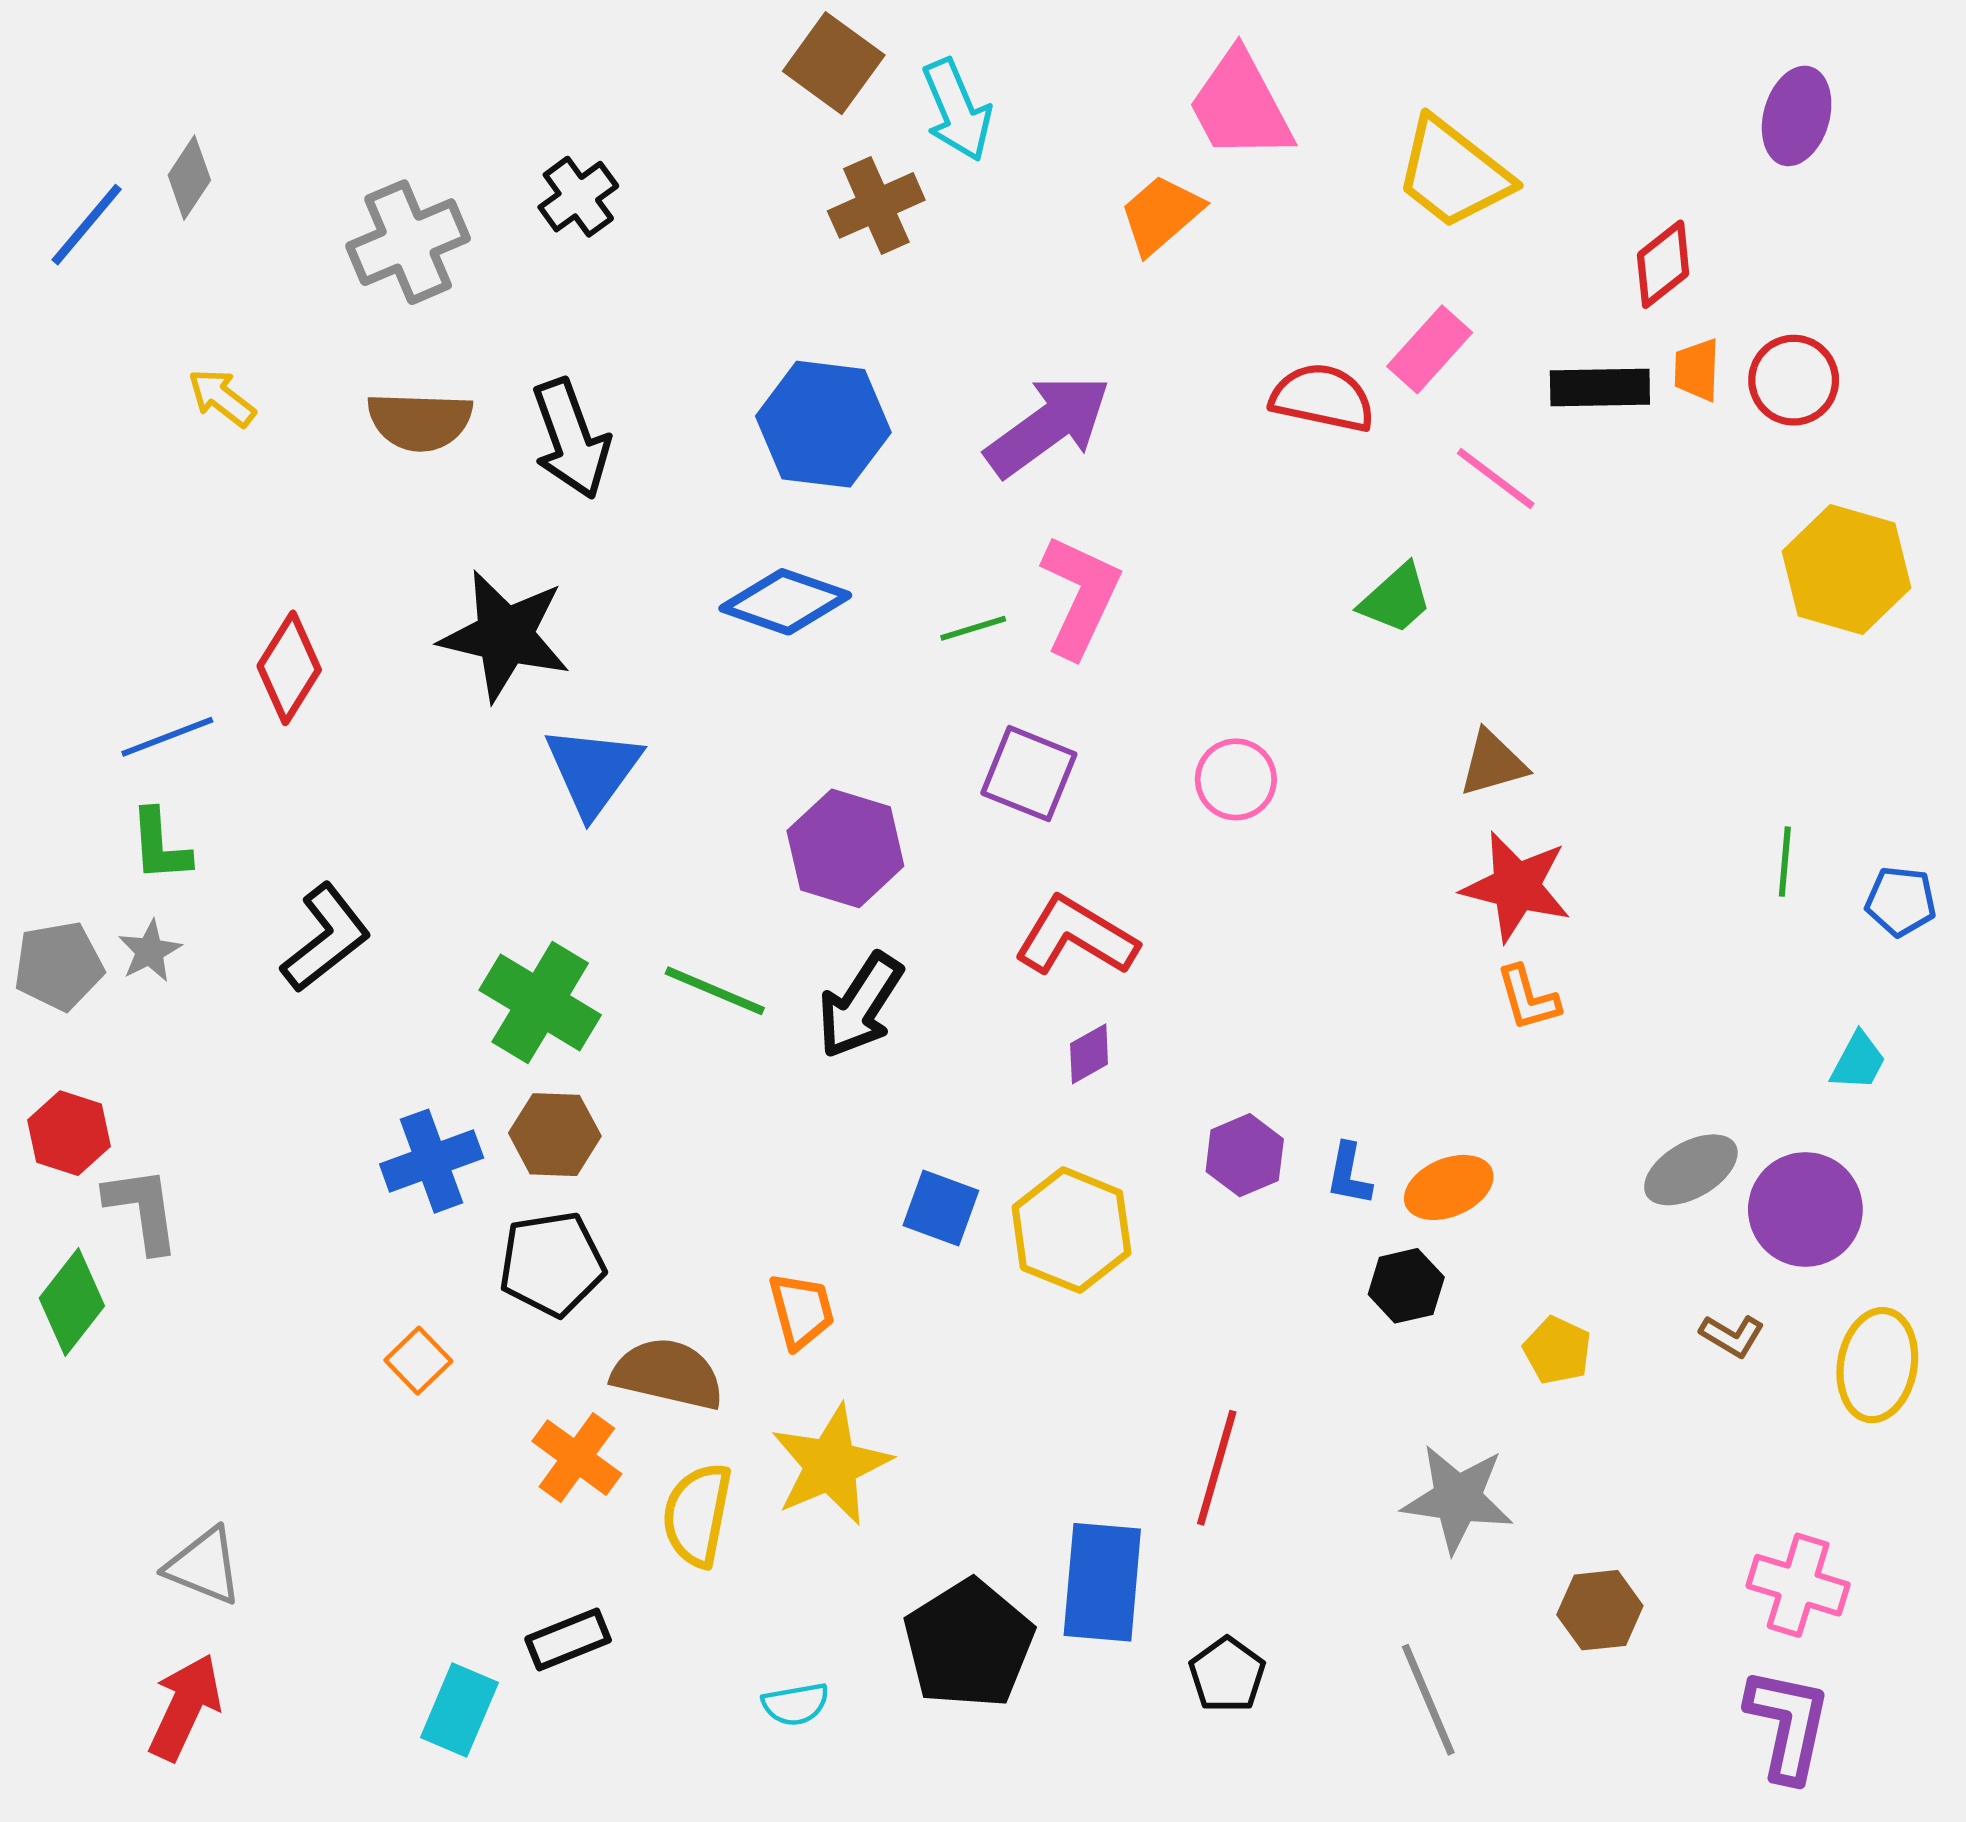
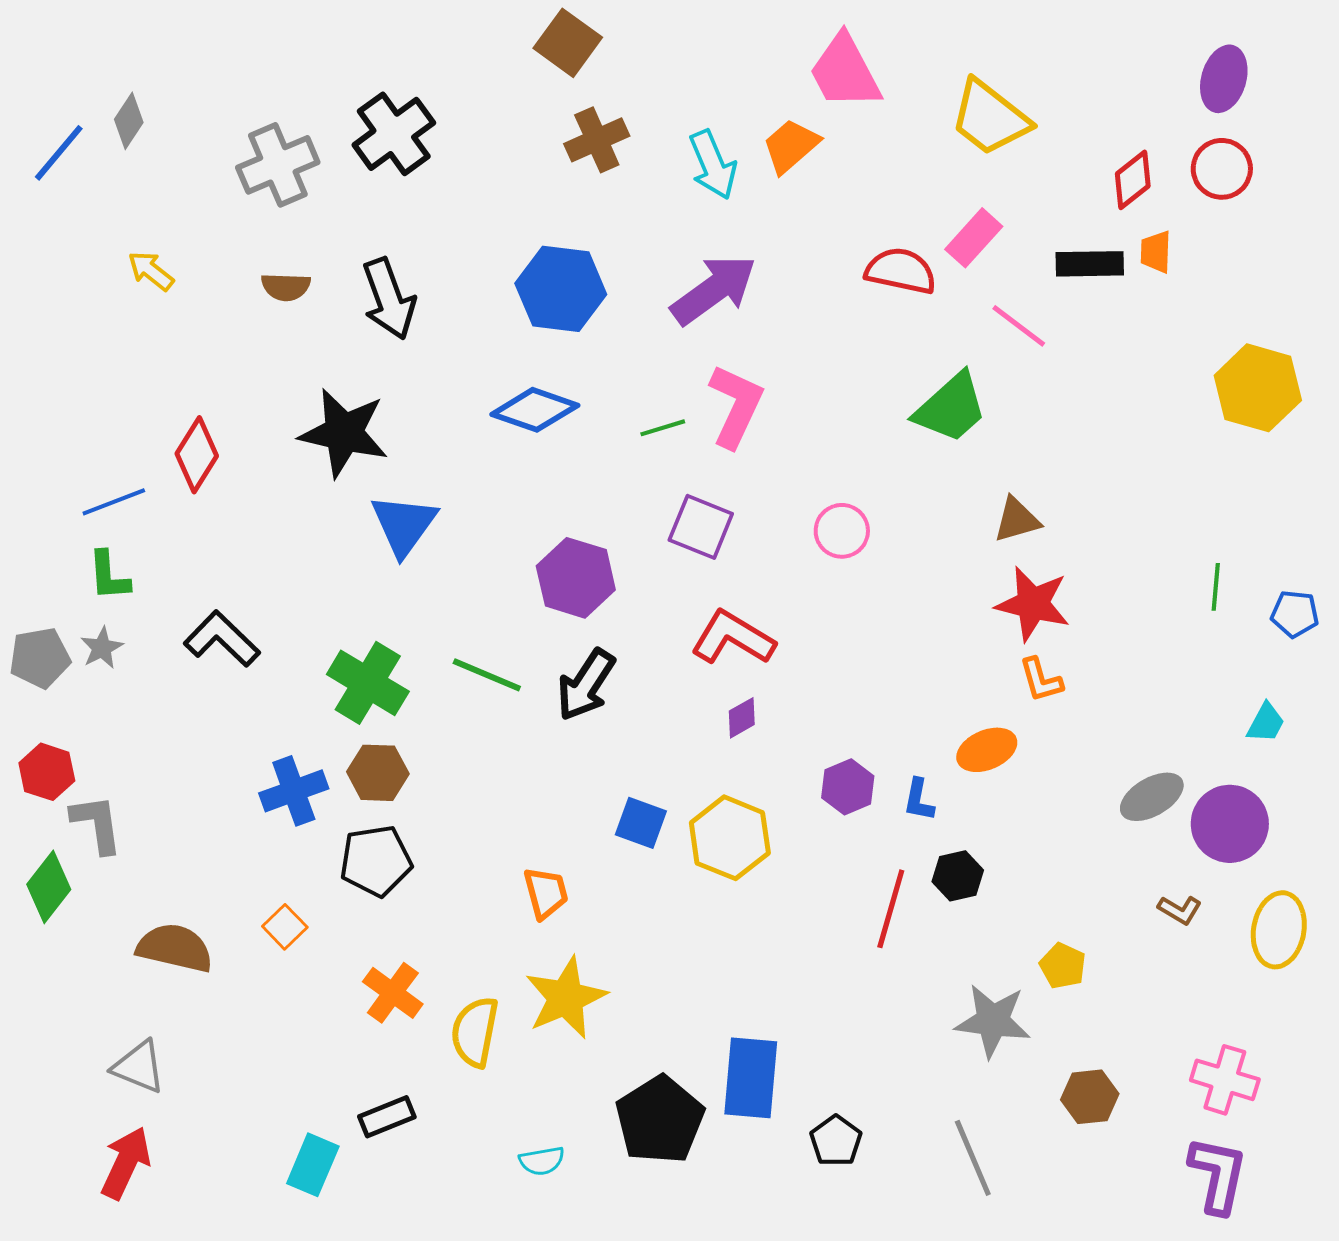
cyan arrow: (957, 110) -> (713, 165), moved
black cross: (578, 197) -> (394, 134), size x1.5
red circle: (1794, 380) -> (1222, 169), moved
brown semicircle: (420, 421) -> (286, 287), size x0.7
green trapezoid: (1396, 599) -> (951, 408), size x1.5
black L-shape: (326, 938) -> (222, 639), turned -98
orange ellipse: (1449, 1187) -> (987, 750), moved
yellow pentagon: (1557, 1350) -> (1063, 966), moved
brown semicircle: (668, 1374) -> (175, 948), moved
red line: (1217, 1468) -> (891, 909), moved

